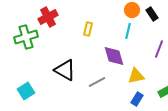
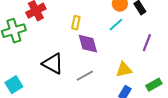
cyan line: (128, 31) -> (116, 25), turned 35
purple diamond: (114, 56) -> (88, 44), moved

